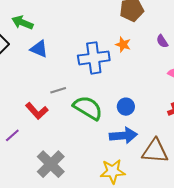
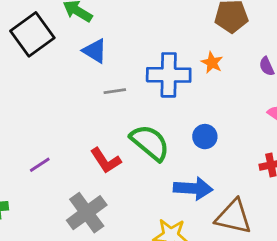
gray line: (58, 90) -> (115, 91), moved
blue circle: (126, 107) -> (205, 137), moved
red L-shape: (37, 111) -> (106, 161), moved

